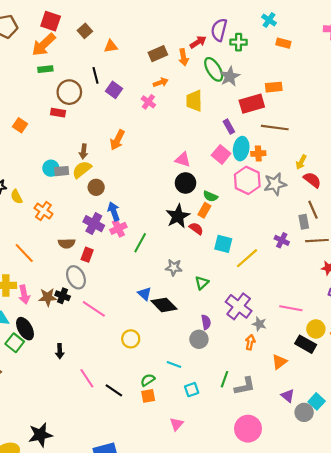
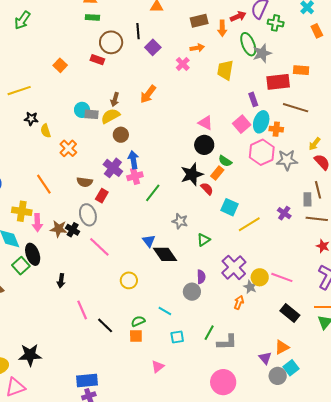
orange rectangle: (283, 43) -> (317, 31), turned 40
yellow circle: (316, 329) -> (260, 277), moved
orange triangle: (279, 362) -> (282, 347), moved

